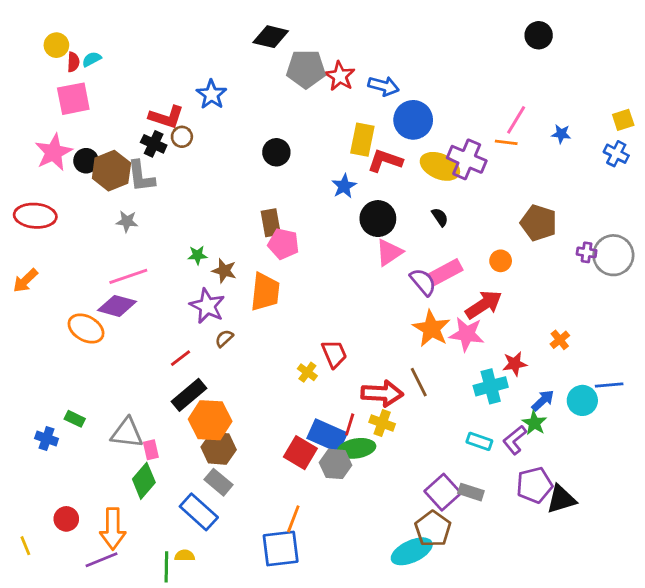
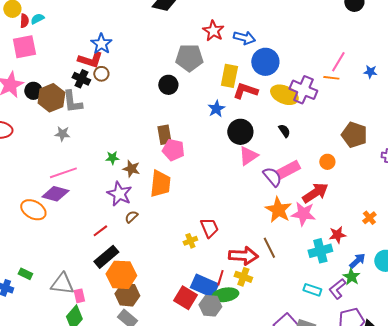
gray pentagon: (306, 69) -> (189, 58), moved
blue star: (212, 94) -> (101, 44), moved
yellow cross: (307, 372) -> (190, 241), turned 32

